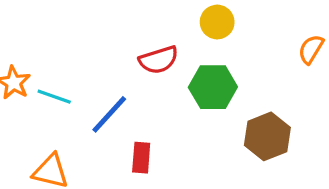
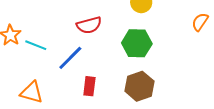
red semicircle: (159, 60) -> (89, 25), moved
brown hexagon: (267, 136) -> (139, 86), moved

